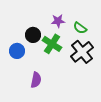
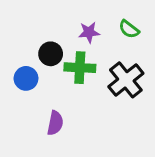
green semicircle: (80, 28) -> (129, 29), moved
green cross: (52, 44) -> (80, 68), turned -30

